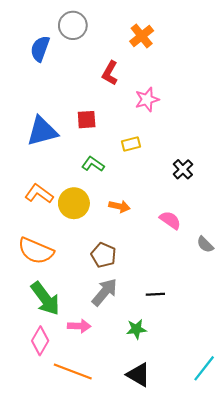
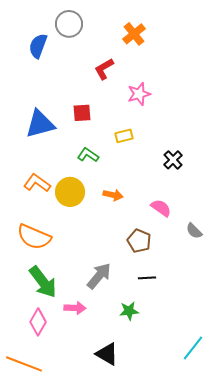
red L-shape: (110, 73) -> (104, 69), turned 30
brown pentagon: (104, 255) -> (139, 241), moved
orange line: (73, 371) -> (24, 364), moved
black triangle: (138, 375) -> (107, 354), moved

